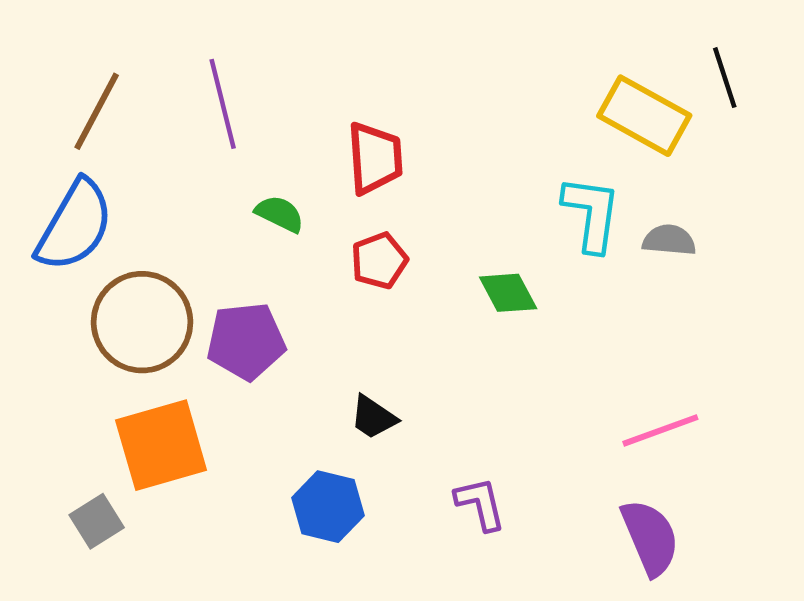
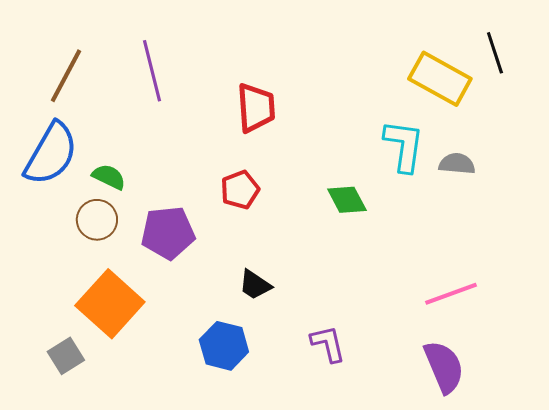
green semicircle: (280, 214) -> (109, 177), moved
red pentagon: (379, 261) -> (240, 190), moved
brown circle: (142, 322) -> (97, 220), size x0.6
orange square: (161, 445) -> (110, 304), turned -32

